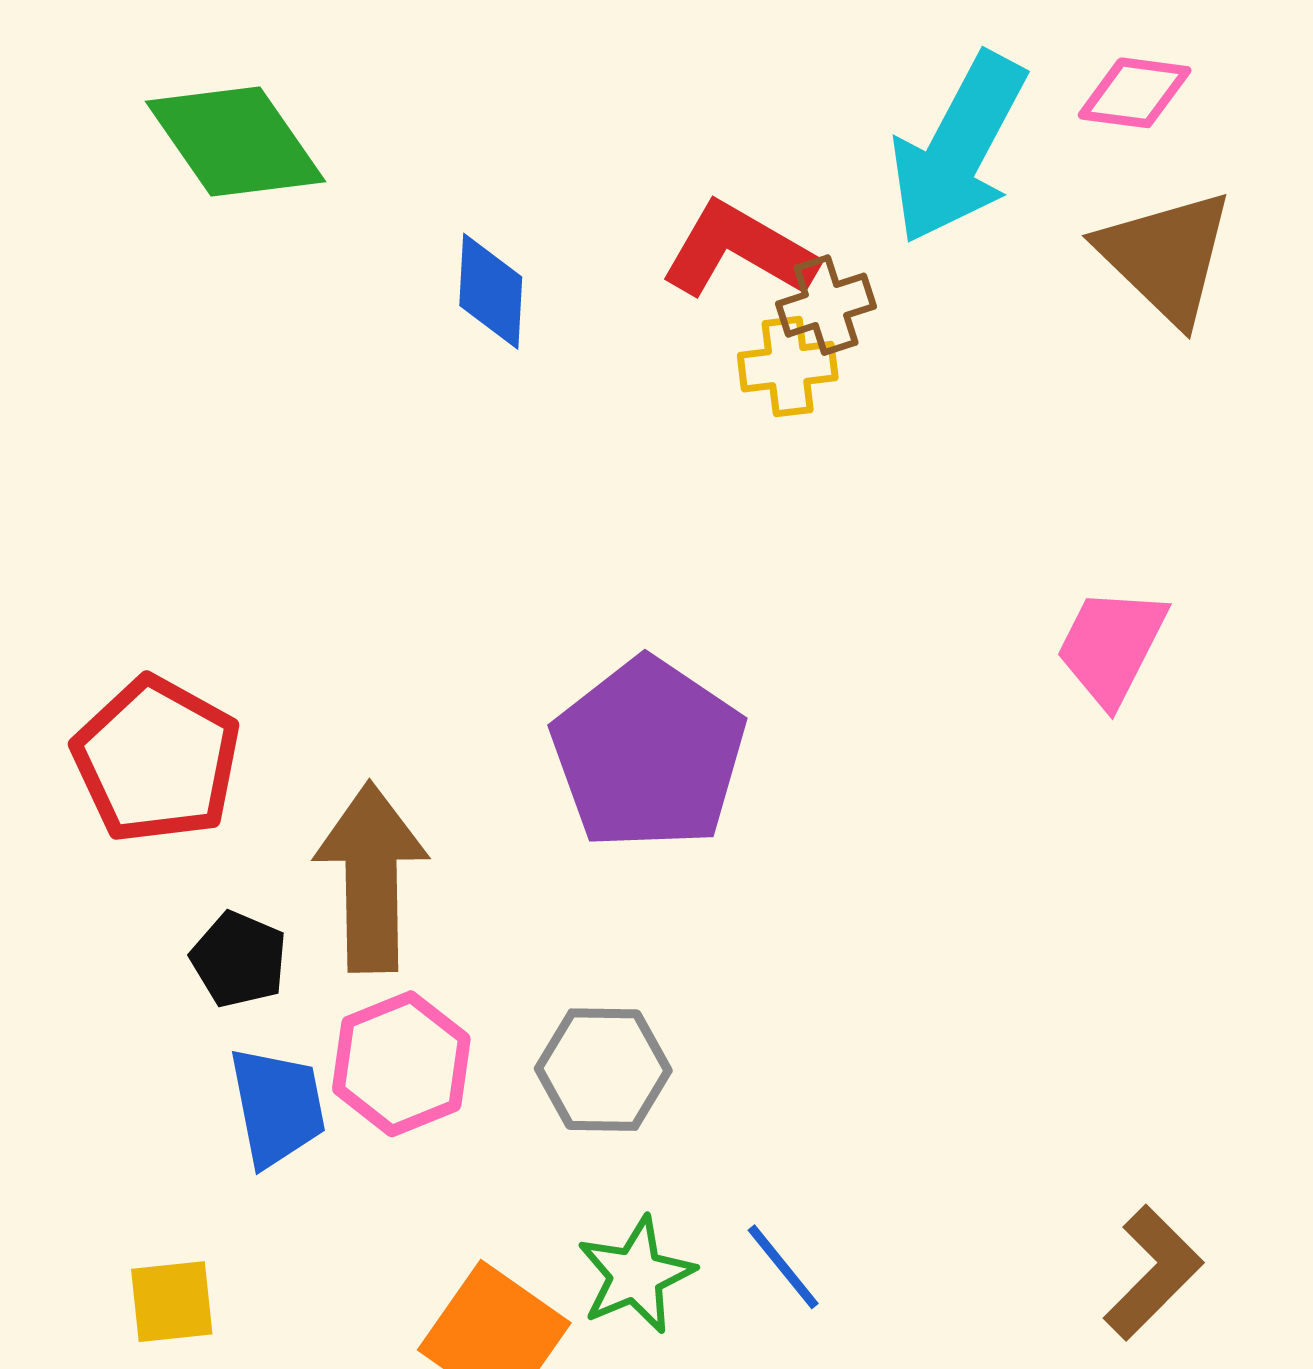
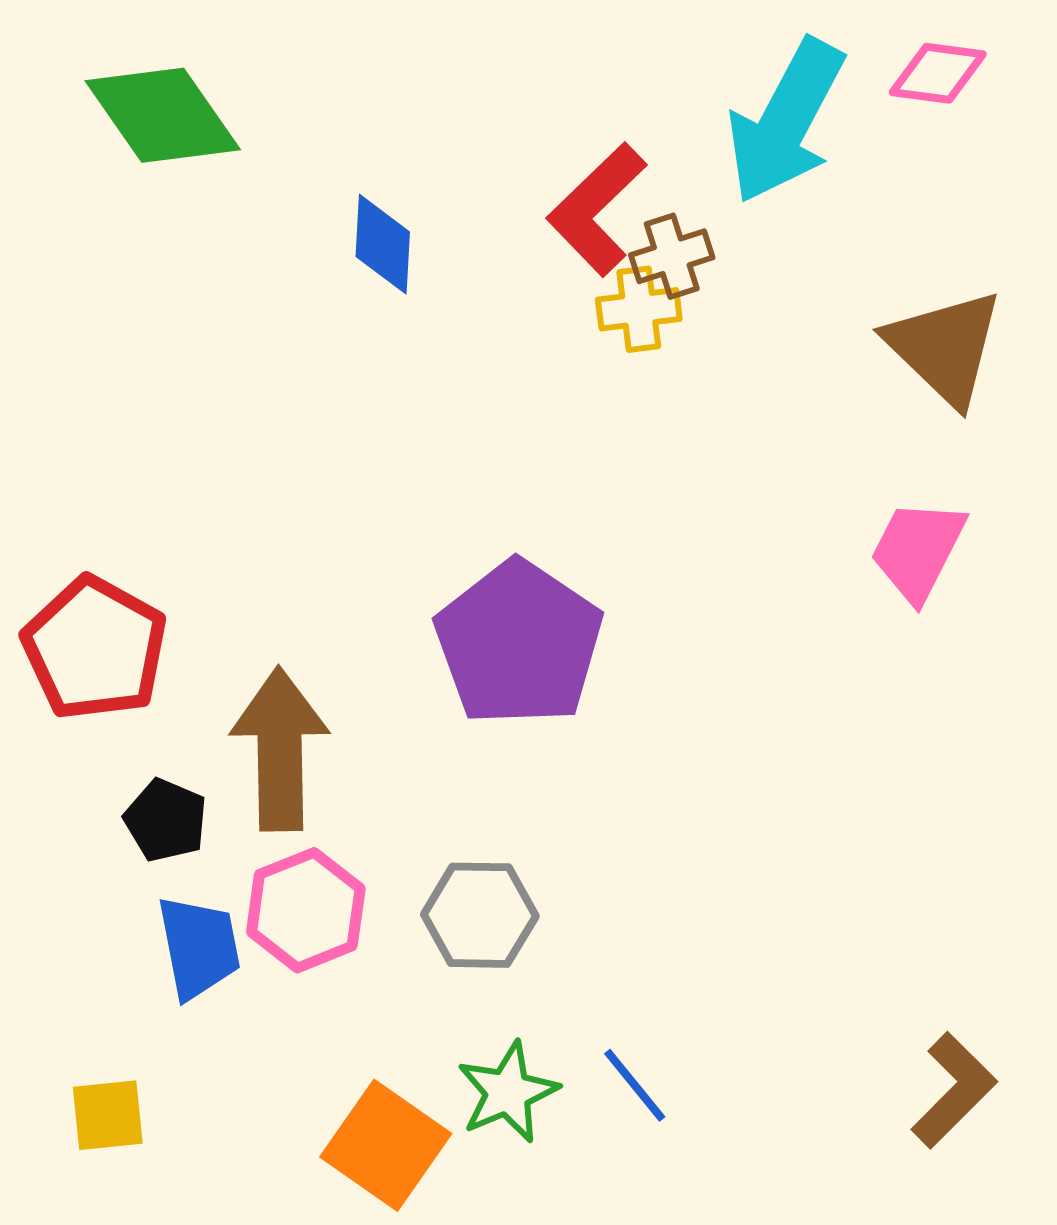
red L-shape: (739, 251) -> (597, 209), turned -74
brown triangle: (1166, 256) -> (945, 347), moved

